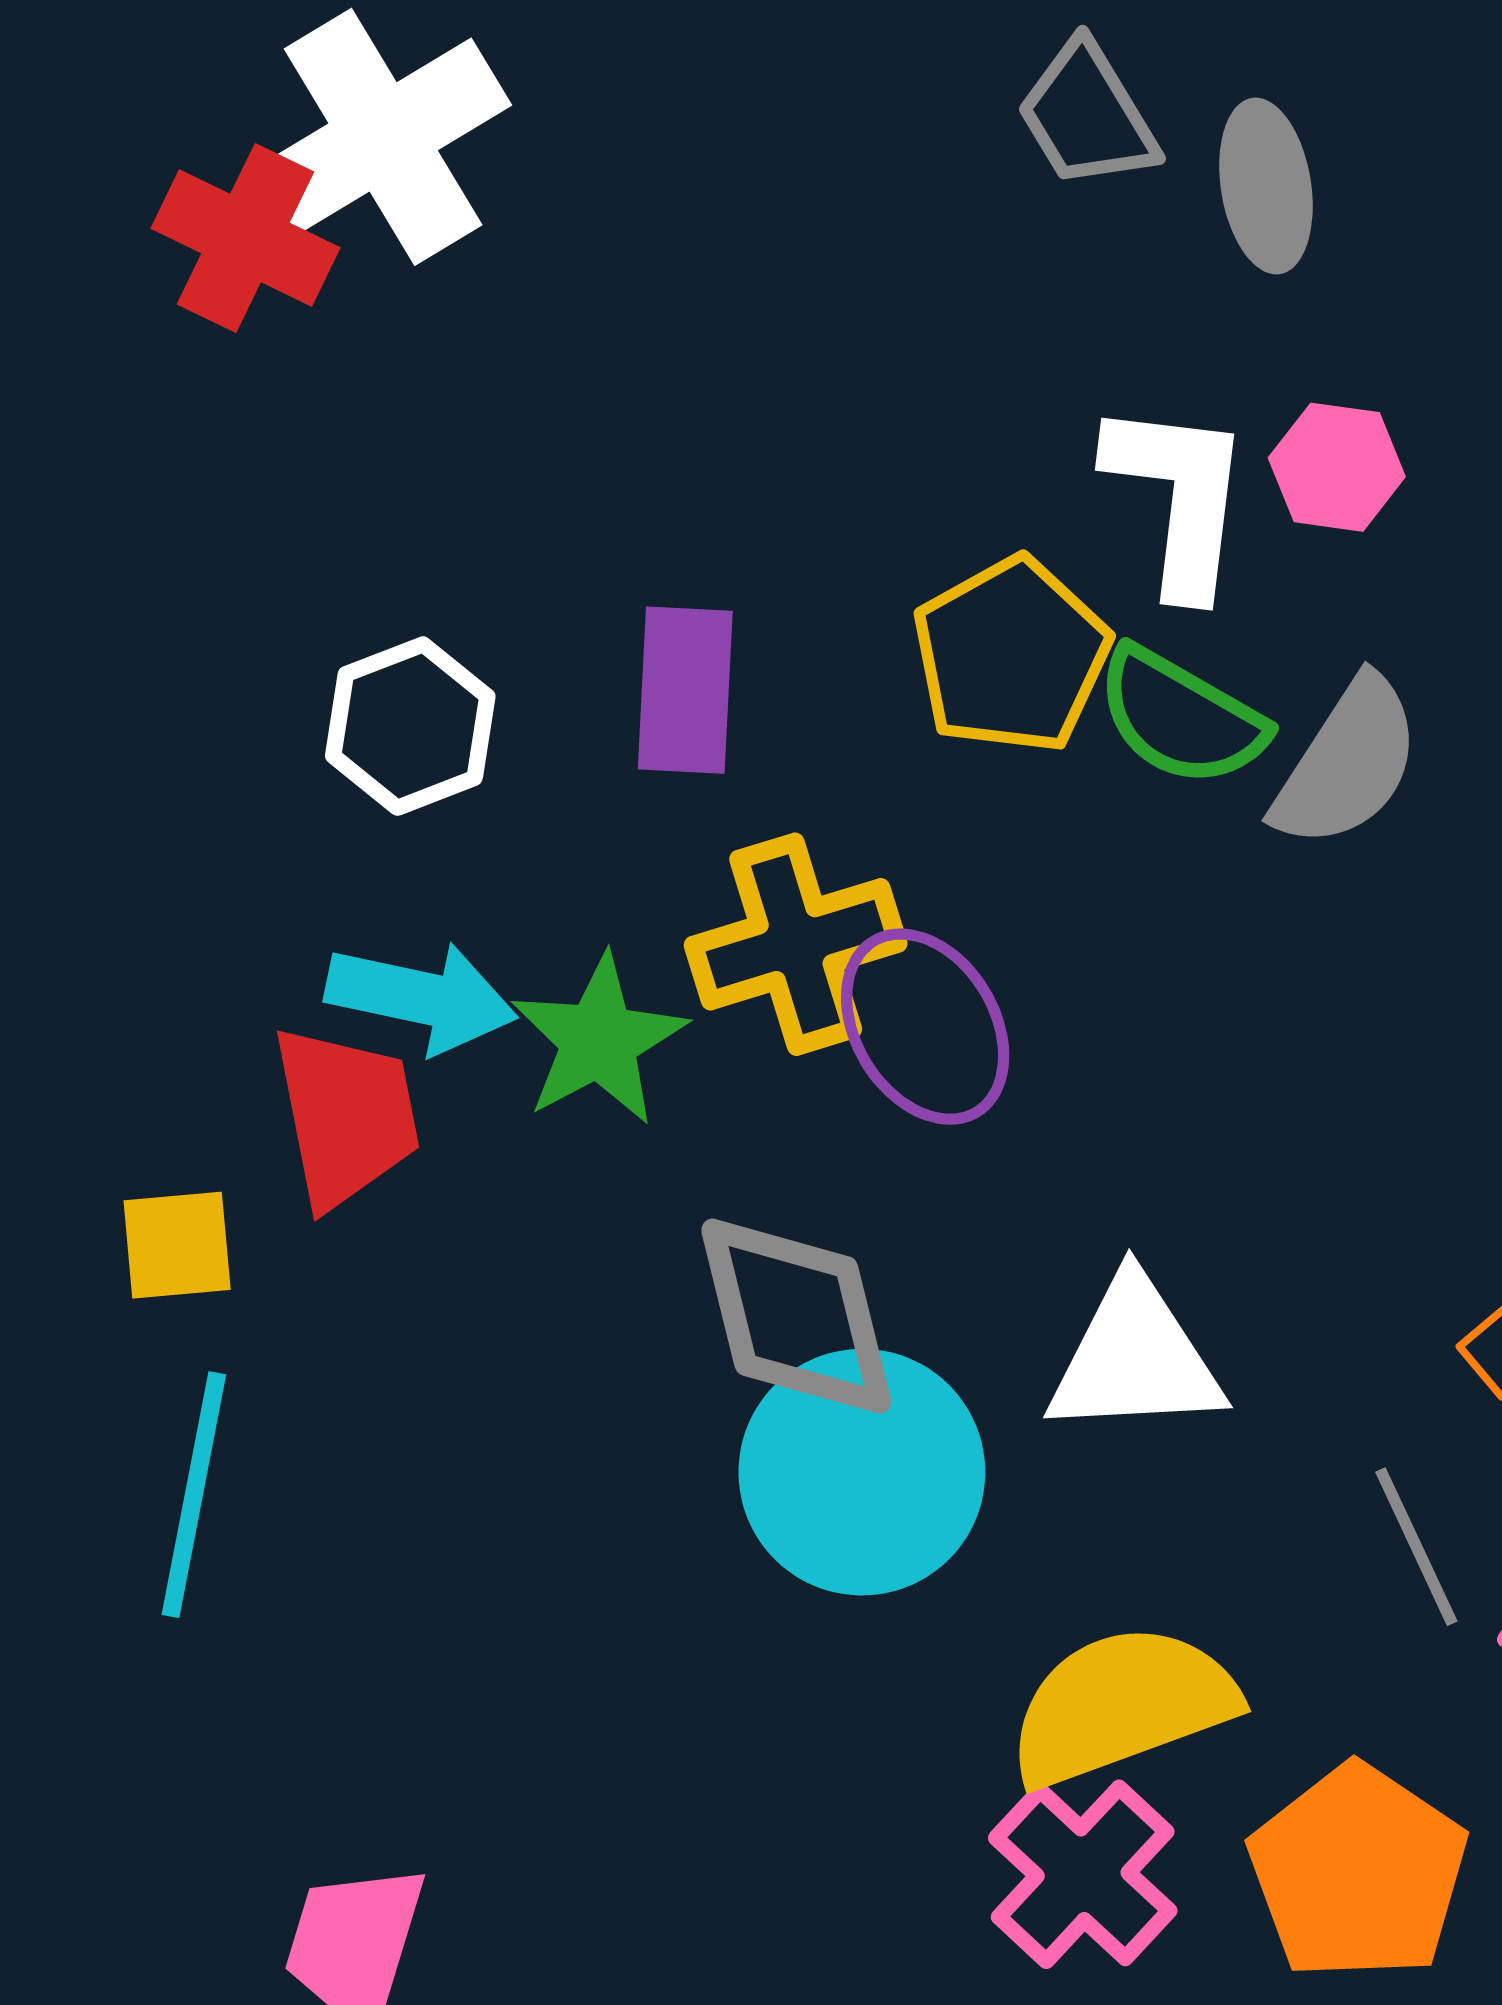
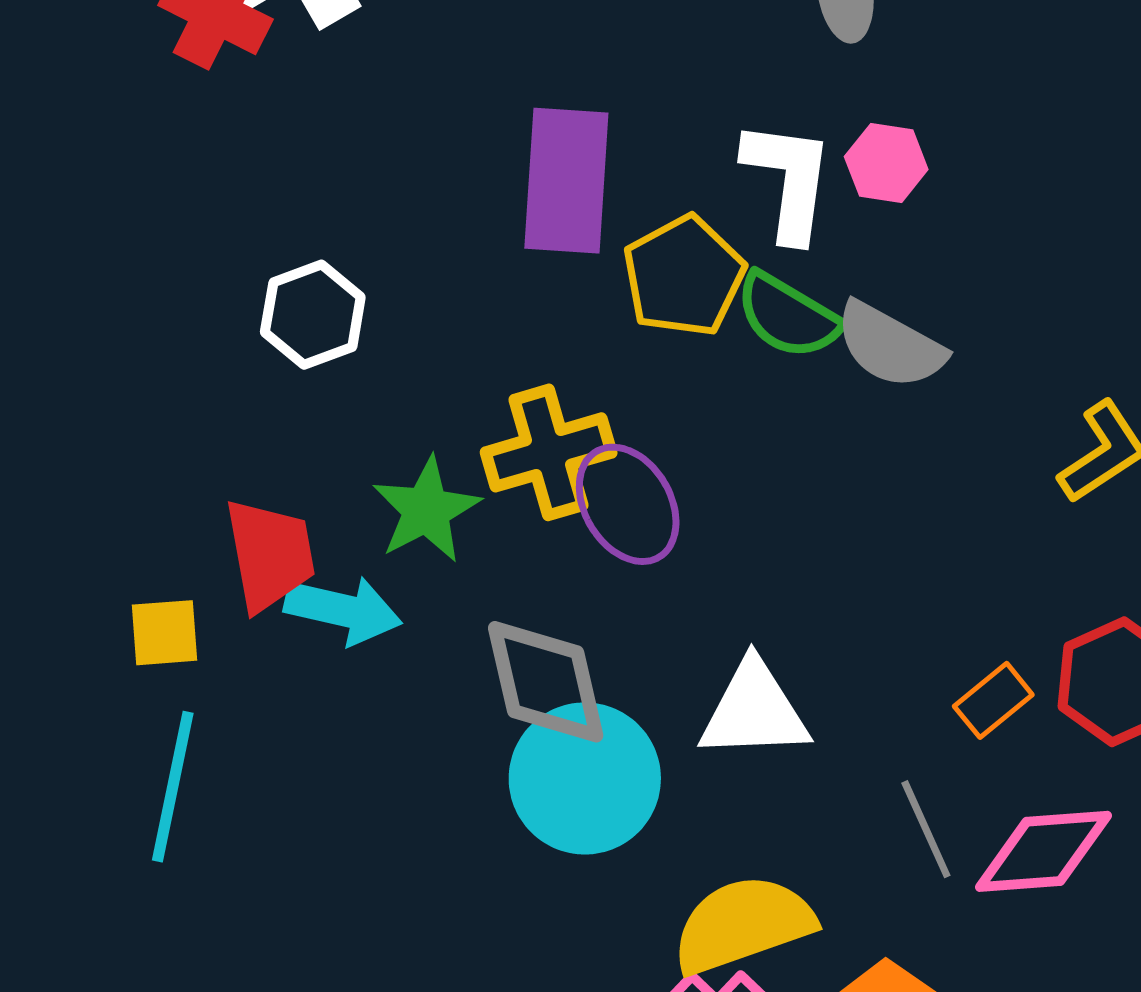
purple rectangle: (685, 690) -> (566, 181), moved, size x1.4
gray semicircle: (1347, 763) -> (890, 345), turned 85
cyan arrow: (421, 997) -> (343, 610), moved

